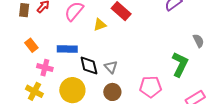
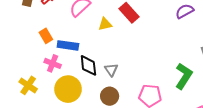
orange rectangle: (31, 45) -> (46, 36), moved
pink cross: (45, 68) -> (53, 63), moved

